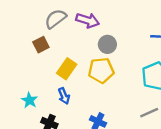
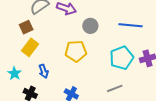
gray circle: (107, 44) -> (90, 26), moved
yellow rectangle: (67, 69) -> (30, 47), moved

